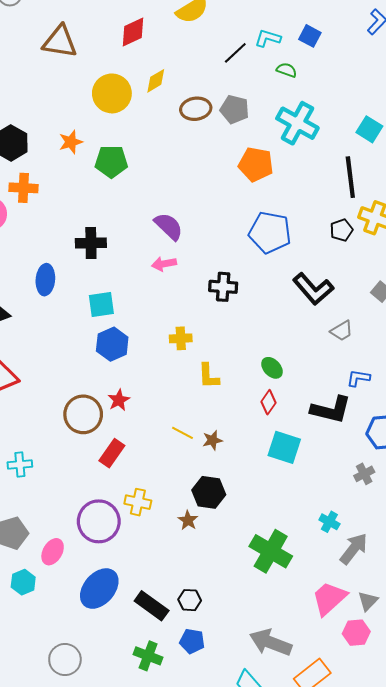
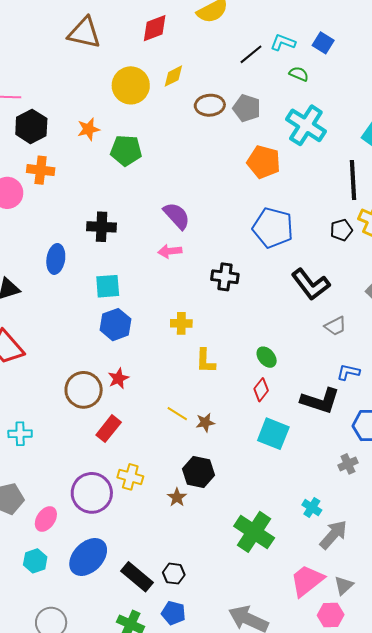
cyan hexagon: (23, 582) -> (35, 561), moved

